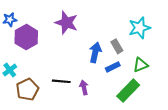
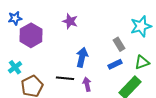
purple star: (66, 23) -> (70, 21), size x0.7
blue arrow: (95, 52) -> (82, 57), moved

